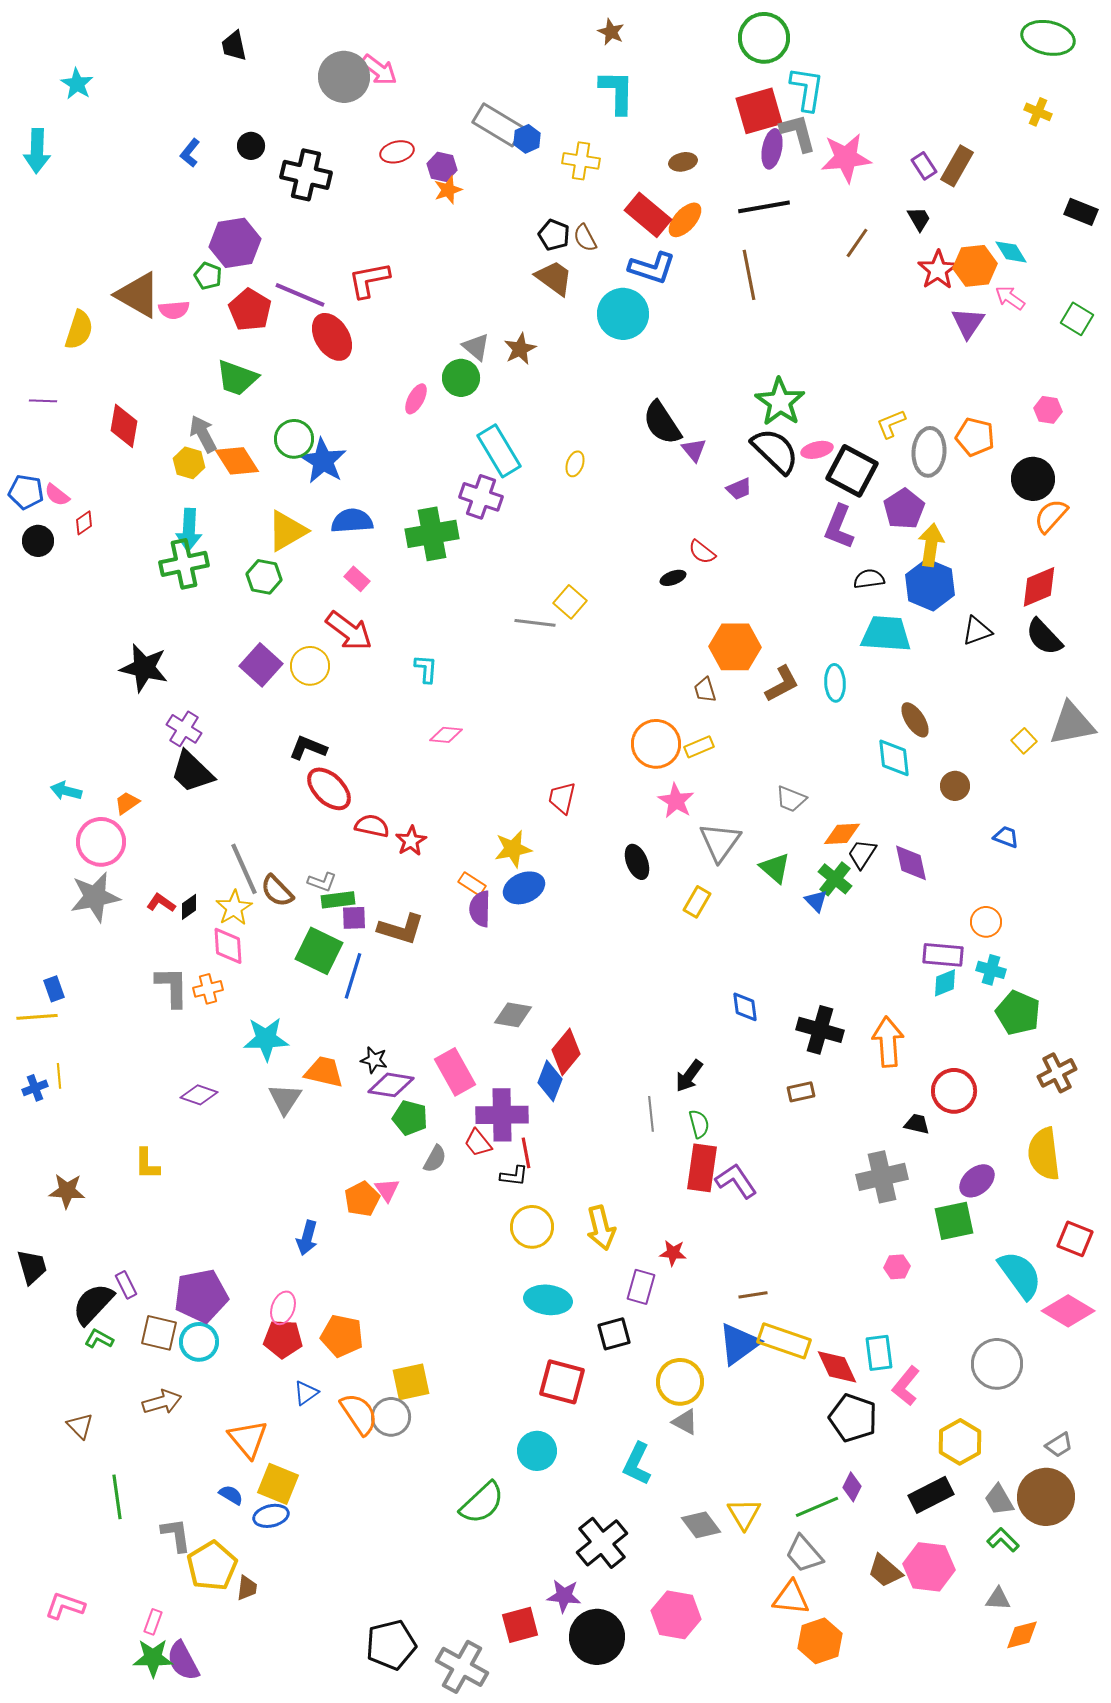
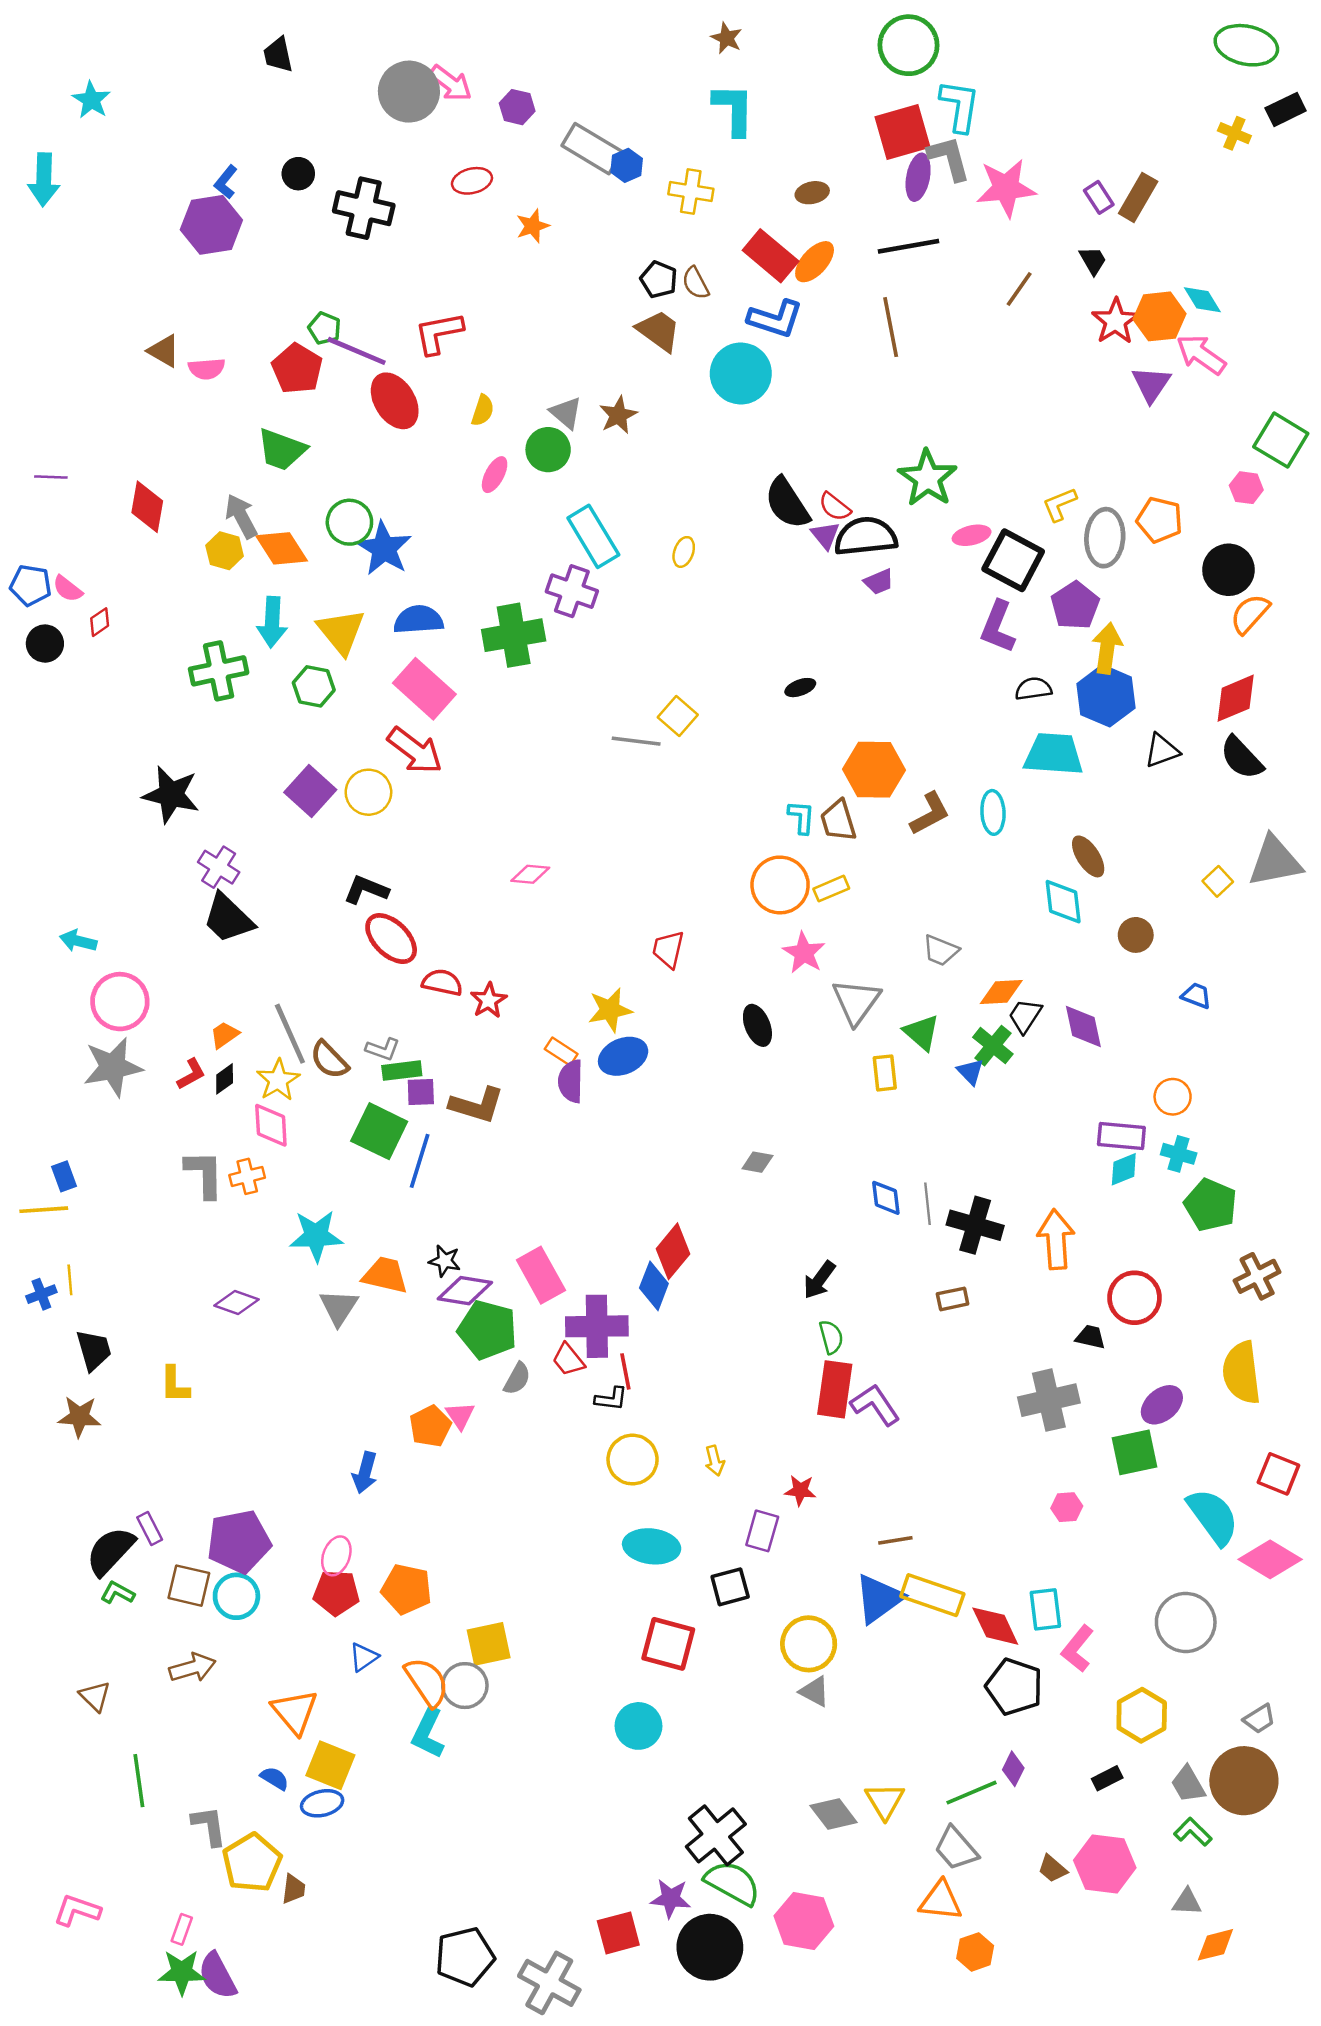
purple hexagon: (442, 167) -> (517, 107), moved
black rectangle: (1081, 212) -> (1286, 109), moved, turned -48
purple hexagon: (235, 243) -> (211, 225), moved
green pentagon: (208, 276) -> (324, 328), moved
brown triangle: (138, 295) -> (164, 351), size x0.6
pink arrow: (1010, 298) -> (1201, 354), size x1.4
green square: (1077, 319) -> (1281, 440), moved, size x1.4
yellow semicircle: (79, 330) -> (483, 410), moved, size x0.7
black semicircle: (775, 451) -> (866, 536), moved, turned -50
cyan arrow: (189, 530) -> (272, 622), moved
yellow triangle: (287, 531) -> (341, 632), turned -39
red semicircle: (702, 552) -> (835, 507), moved
pink rectangle: (357, 579) -> (424, 689), size x2.0
cyan L-shape: (426, 669) -> (801, 817), moved
brown trapezoid: (705, 690) -> (838, 821), size x1.4
orange trapezoid: (127, 803) -> (225, 1035), moved
yellow rectangle: (697, 902) -> (885, 1073), moved, turned -36
red L-shape: (161, 903) -> (191, 1074), turned 116
gray diamond: (513, 1015) -> (757, 1162), moved, size x0.7
gray line: (651, 1114) -> (928, 1204), moved
green pentagon: (410, 1118) -> (487, 1330), size x1.4
yellow arrow: (601, 1228) -> (715, 1461), size x0.6
black trapezoid: (32, 1267) -> (94, 1350), moved
cyan L-shape: (637, 1464) -> (428, 1733), moved
black rectangle: (931, 1495) -> (1107, 1778), size x0.6
green semicircle: (482, 1503) -> (732, 1883), moved, turned -108
brown trapezoid: (885, 1571) -> (1052, 1869), size x0.7
orange hexagon: (820, 1641) -> (975, 1952), size x0.7

